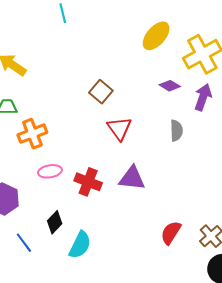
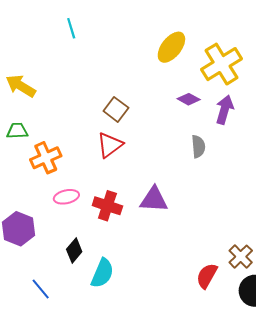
red triangle: (119, 128) -> (110, 145), moved, turned 32
red semicircle: (171, 233) -> (207, 276), moved
blue line: (24, 243) -> (41, 289), moved

